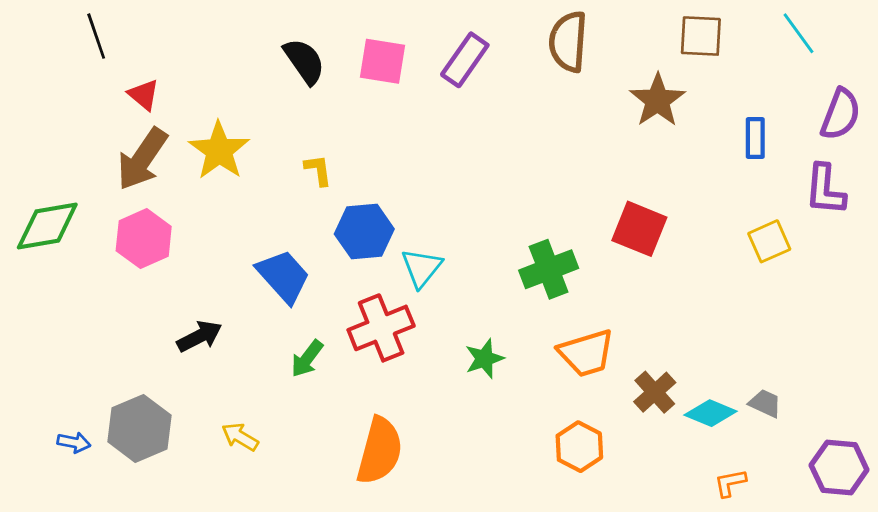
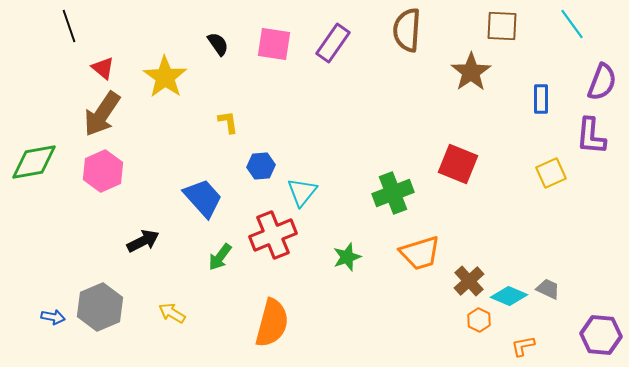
black semicircle: (304, 61) -> (218, 44), size x0.7
yellow star: (219, 151) -> (165, 77), moved
blue hexagon: (364, 232) -> (261, 166), size x0.7
orange hexagon: (579, 447) -> (479, 320), moved, size x0.7

